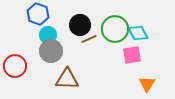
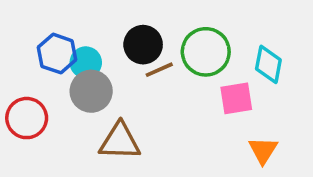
blue hexagon: (38, 14) -> (57, 54), moved
cyan diamond: (138, 33) -> (268, 64), moved, turned 40

